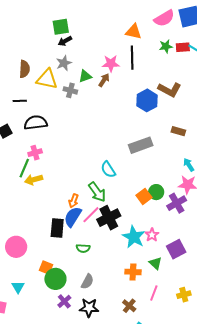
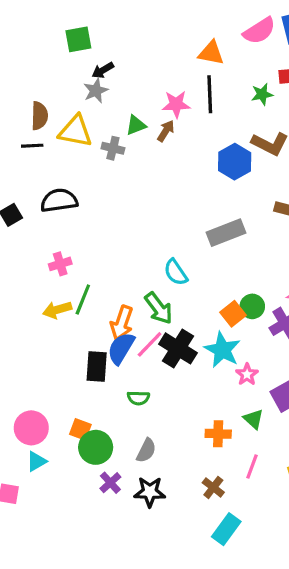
green square: (61, 27) -> (78, 39), moved
green star: (166, 46) -> (262, 94), moved
gray star: (64, 63) -> (96, 91), moved
black line: (20, 101) -> (32, 146), moved
pink cross: (35, 153) -> (60, 264), moved
green line: (24, 168) -> (83, 299), moved
yellow arrow: (34, 180) -> (57, 310), moved
orange arrow: (74, 201) -> (122, 323), size x1.5
black cross: (109, 218) -> (178, 348), turned -30
cyan star: (134, 237) -> (222, 350), moved
pink circle: (16, 247) -> (31, 428), moved
cyan triangle: (18, 287) -> (37, 461), turned 32

